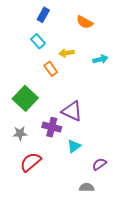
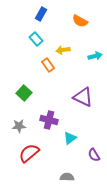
green square: (25, 98) -> (24, 93), size x0.7
purple triangle: (72, 111) -> (83, 97), moved
purple semicircle: (99, 164) -> (94, 155), turned -88
gray semicircle: (87, 187) -> (67, 177), moved

